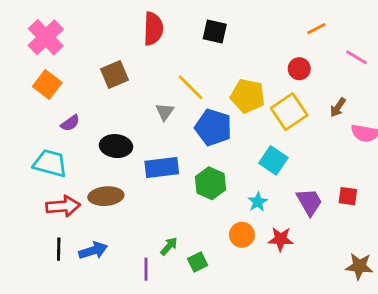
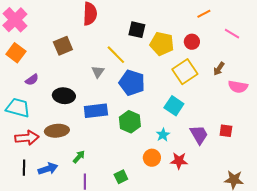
black square: (215, 31) -> (137, 30), moved
yellow pentagon: (248, 96) -> (162, 44), moved
green arrow: (169, 246) -> (79, 157), moved

